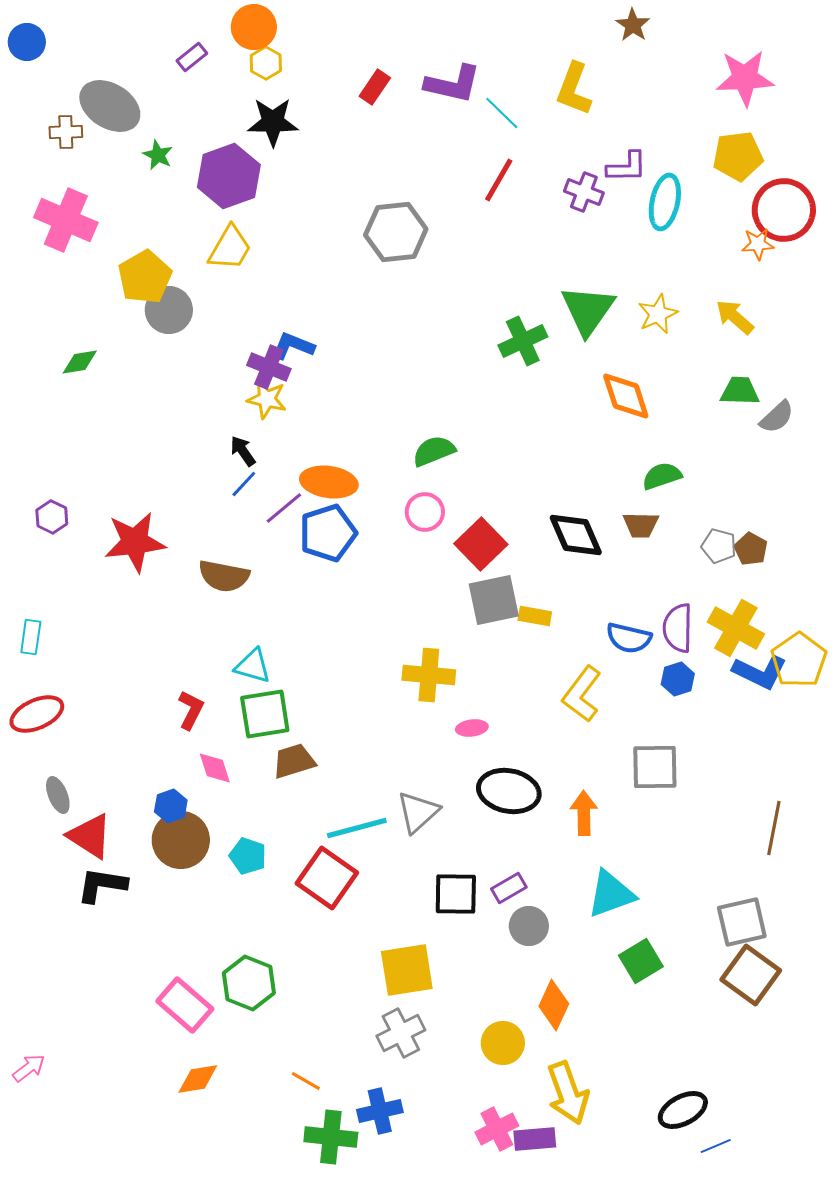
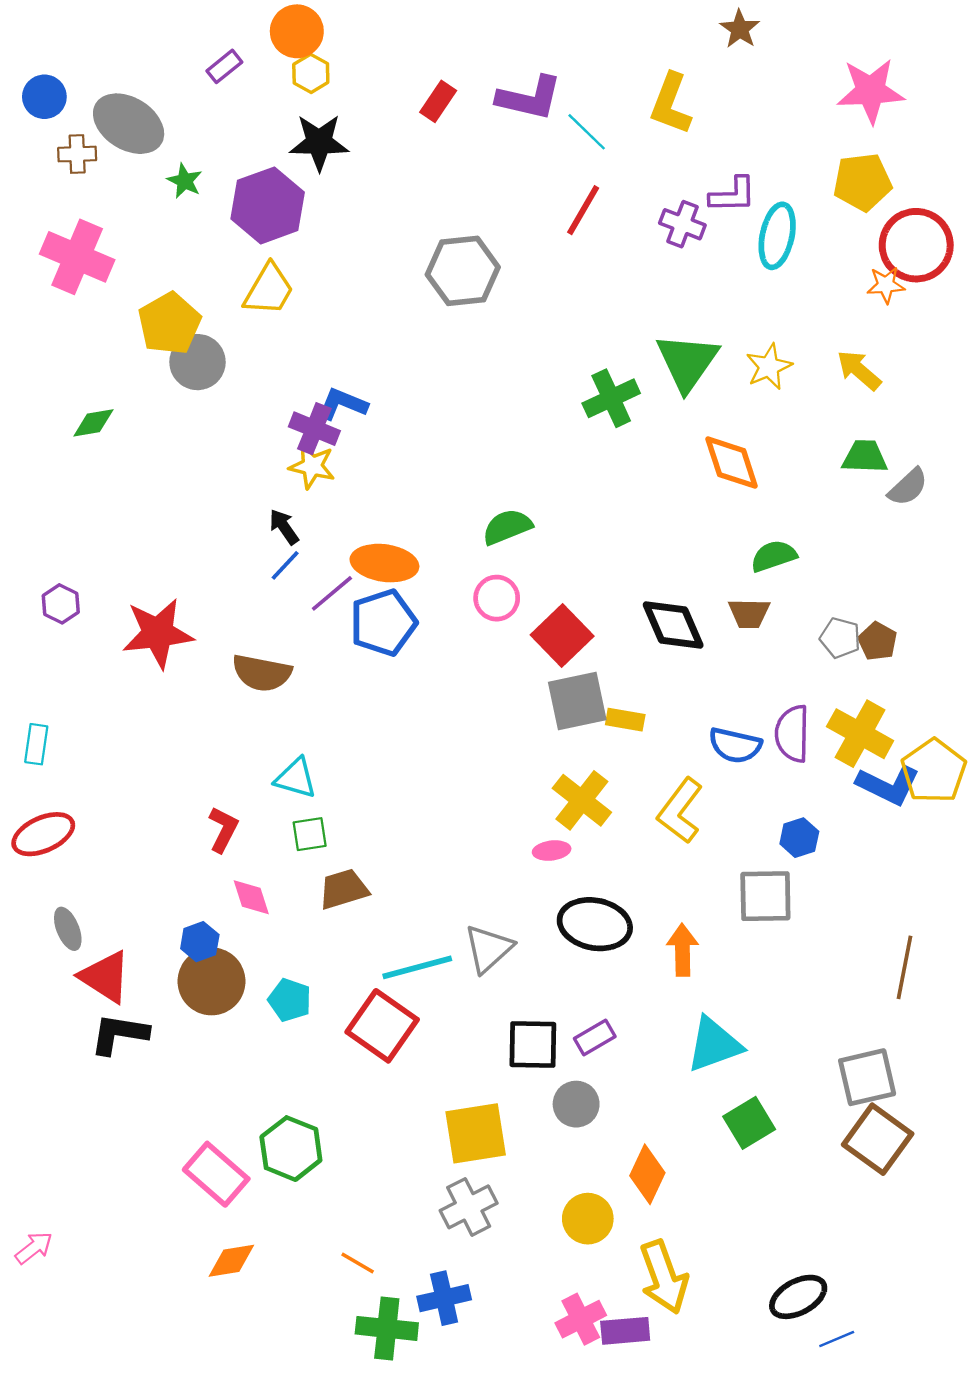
blue circle: (27, 42) -> (44, 97), moved
yellow cross: (429, 675) -> (582, 800), moved, turned 33
blue hexagon: (678, 679) -> (799, 838), moved
green square: (265, 714) -> (310, 834), size x0.6
gray circle: (529, 926) -> (576, 1104), moved

